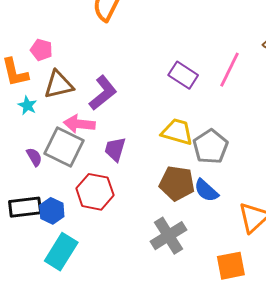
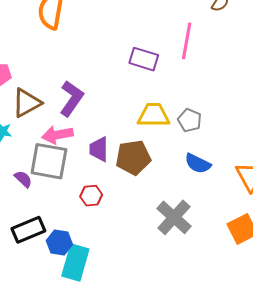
gray pentagon: (210, 147) -> (190, 120), size x0.7
brown pentagon: (177, 183) -> (133, 157), moved
red hexagon: (95, 192) -> (91, 196), size x0.6
blue hexagon: (52, 211) -> (59, 243), moved

